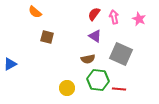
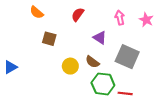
red semicircle: (94, 14) -> (78, 14), moved
brown semicircle: (88, 59) -> (92, 62), turned 48
yellow circle: (67, 88) -> (70, 66), moved

